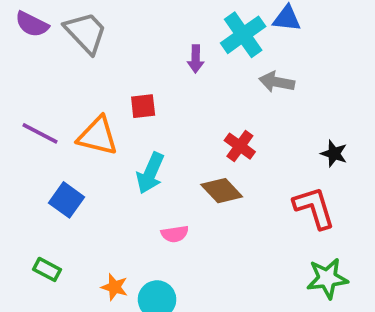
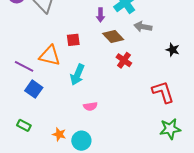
purple line: (40, 133) -> (24, 66), moved
black star: (334, 154) -> (173, 50), moved
brown diamond: (222, 191) -> (113, 37), moved

